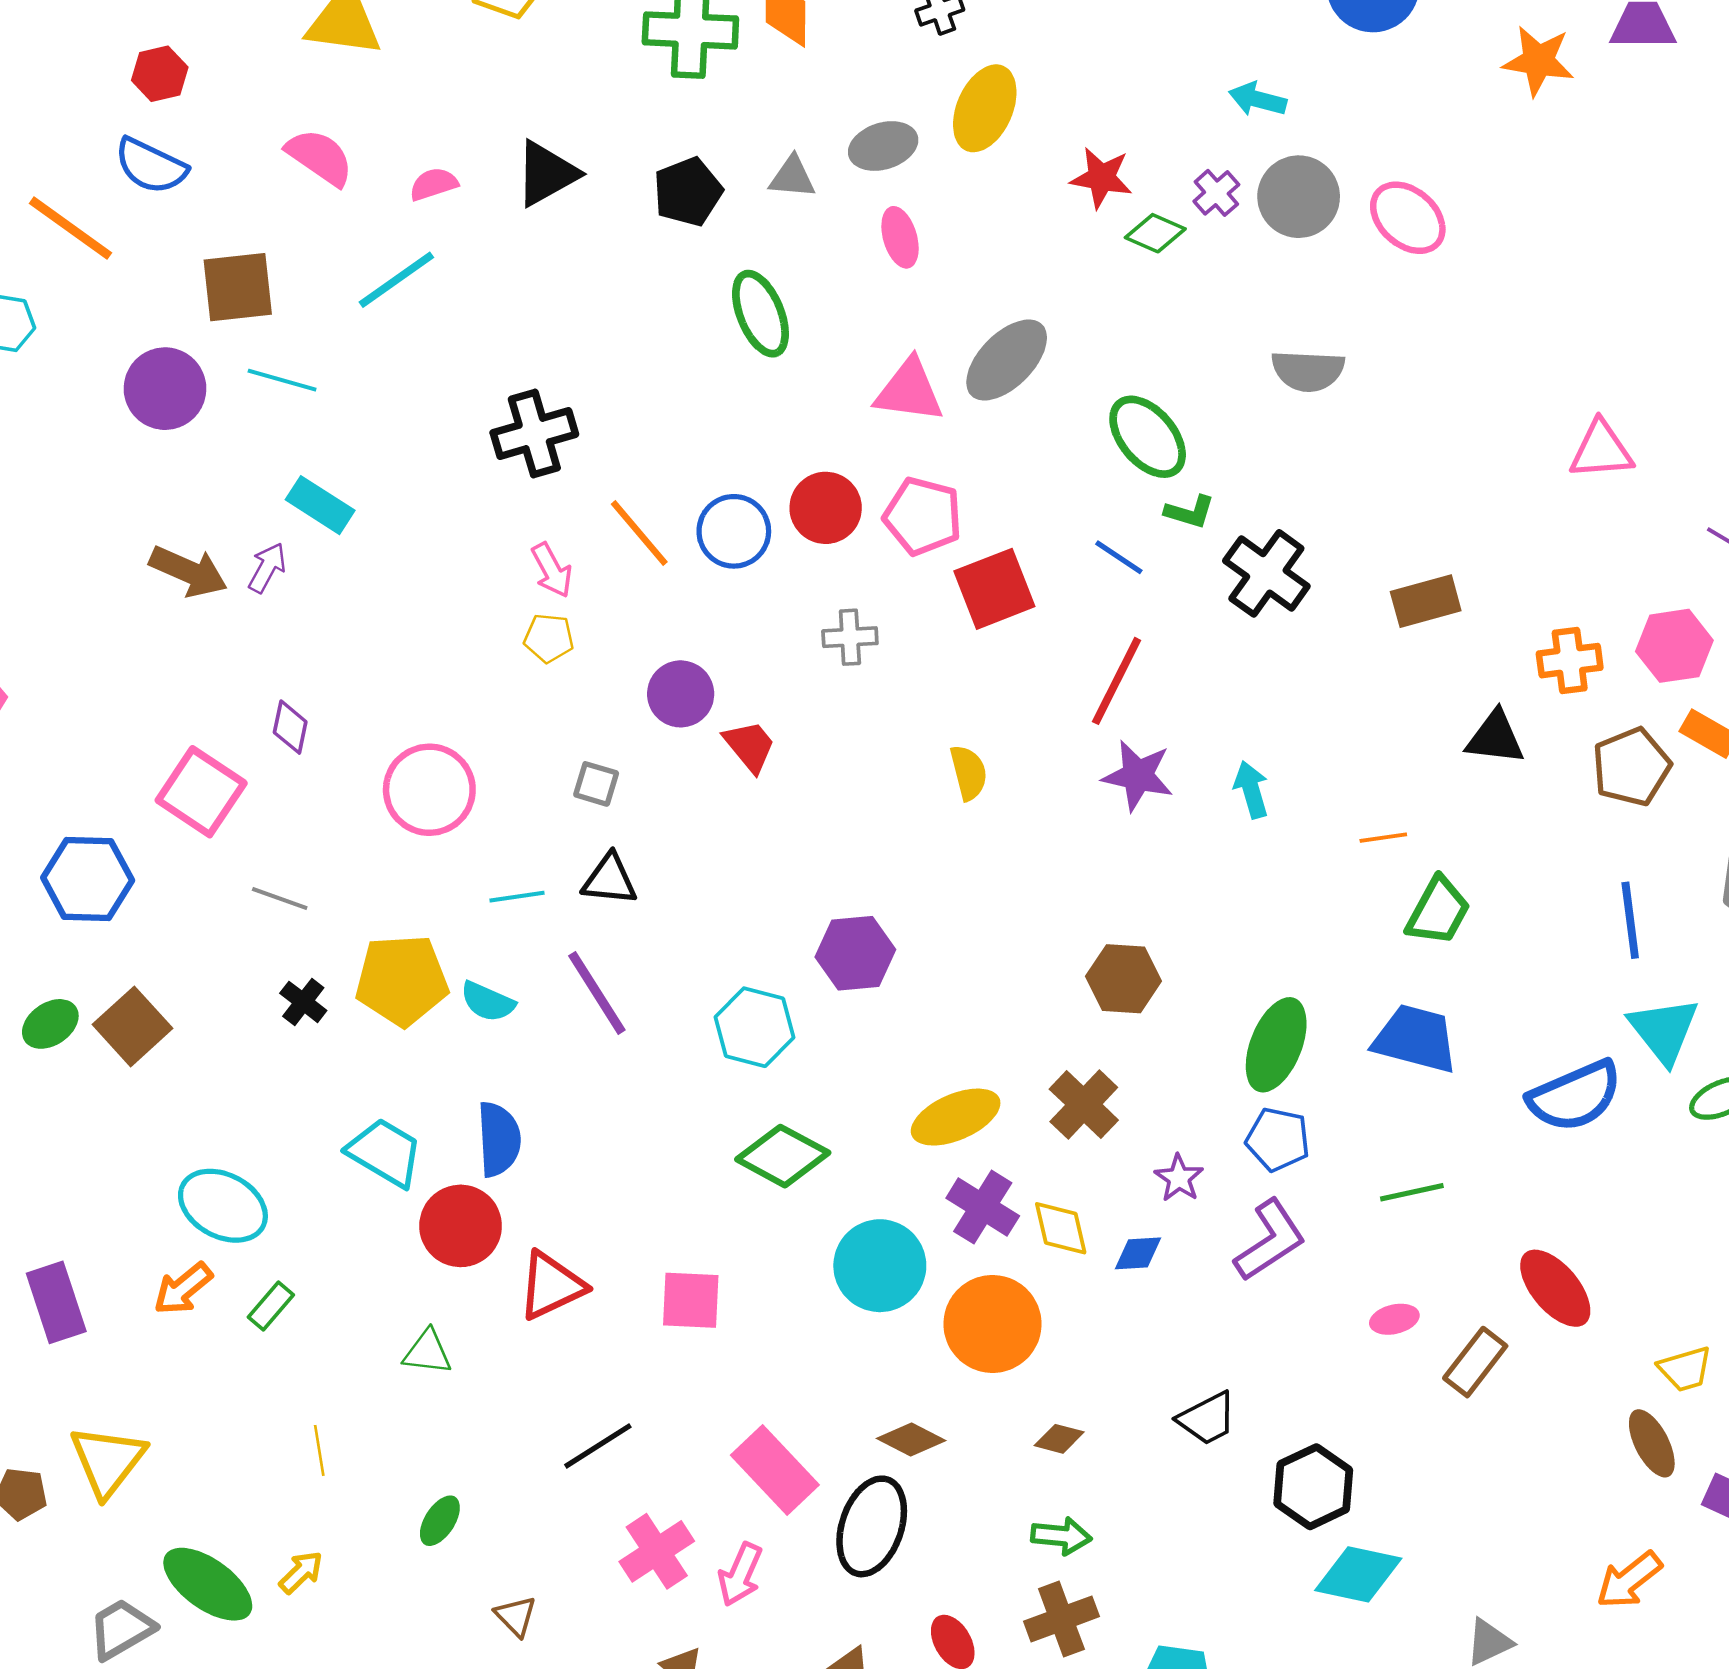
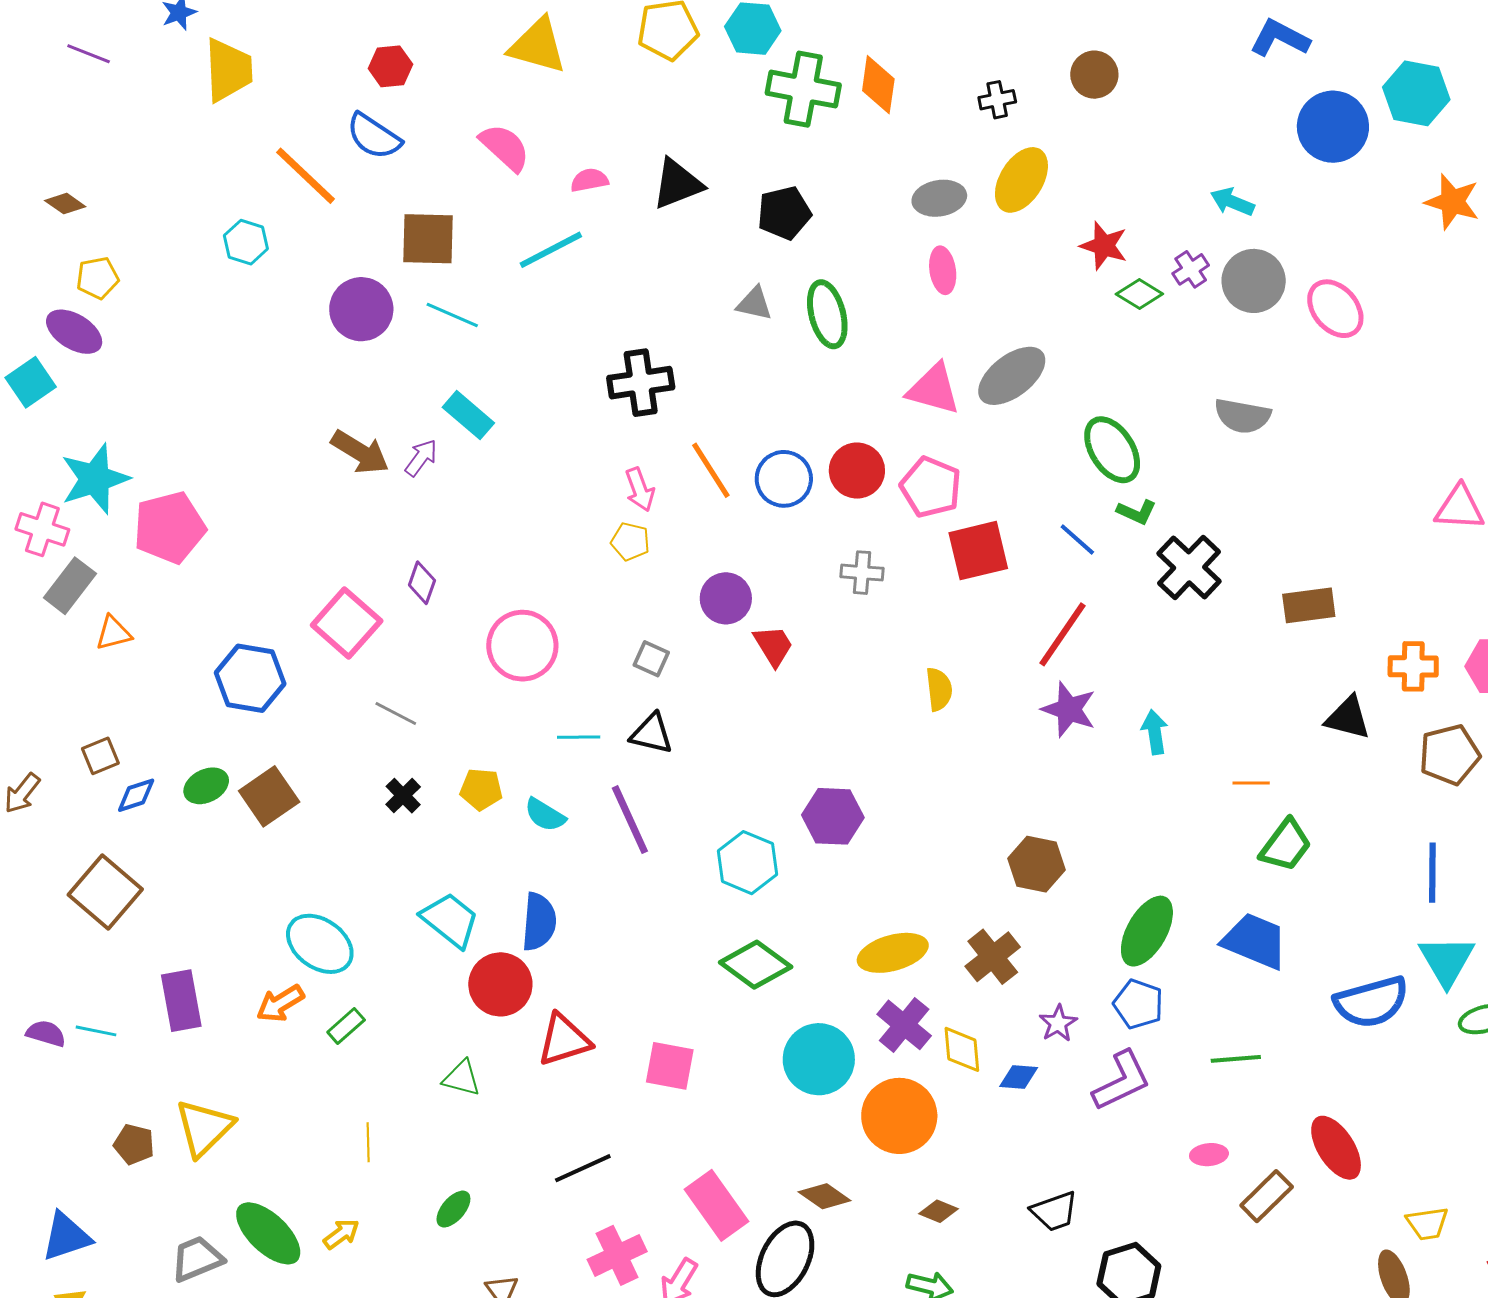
gray triangle: (792, 177) -> (754, 304), moved
yellow pentagon: (402, 980) -> (481, 789), size x0.6

